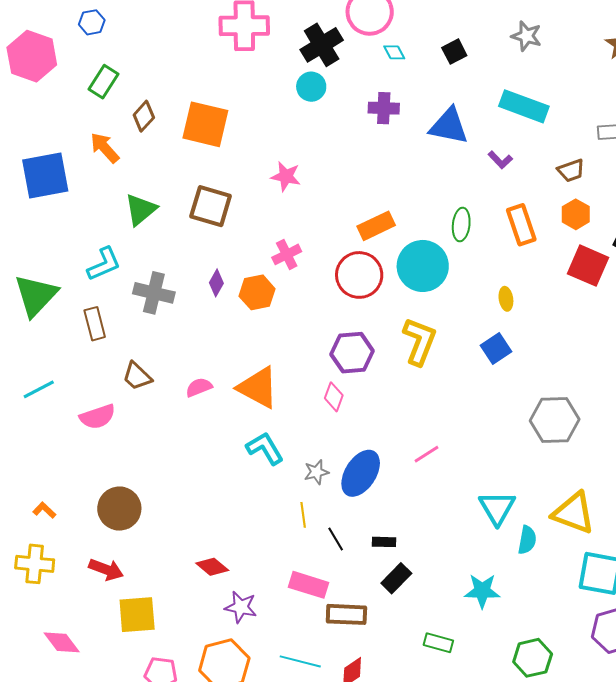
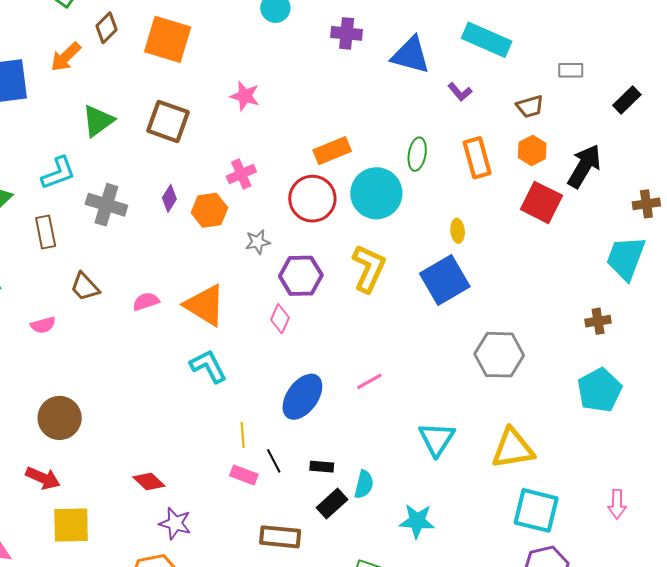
orange arrow: (105, 148) -> (66, 57), turned -96
blue square: (496, 349) -> (445, 280), size x1.6
pink semicircle: (98, 417) -> (43, 325), size x0.7
gray star: (316, 472) -> (258, 242), moved
yellow triangle: (574, 513) -> (513, 449), turned -33
cyan semicircle: (527, 540) -> (364, 484), moved
pink rectangle: (309, 585) -> (244, 475), moved, size x0.7

